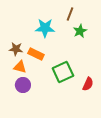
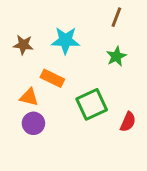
brown line: (70, 14) -> (116, 17), moved
green star: (80, 31) -> (116, 56), moved
brown star: (16, 49) -> (23, 45), moved

